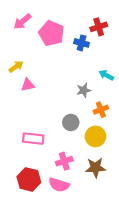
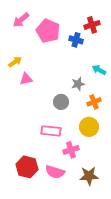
gray circle: (71, 122) -> (61, 102), moved
pink rectangle: (33, 139) -> (51, 131), moved
pink cross: (64, 161) -> (71, 150), moved
brown star: (95, 168) -> (89, 176), moved

